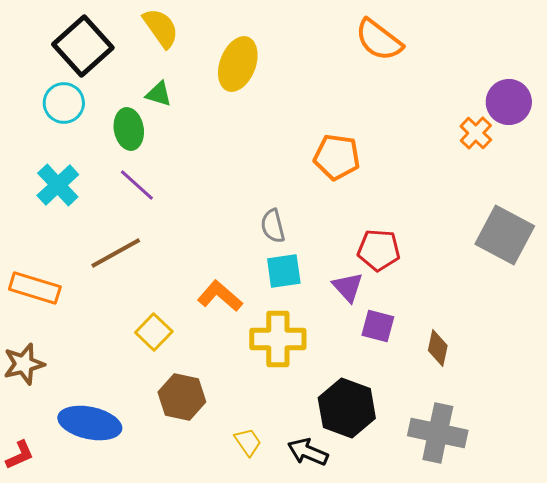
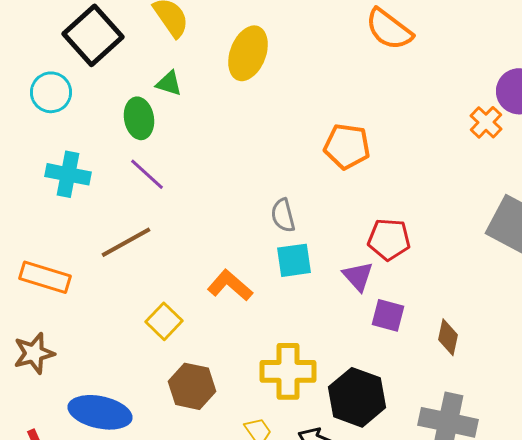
cyan circle: (64, 103) -> (51, 92), moved
cyan cross: (58, 185) -> (68, 174), turned -36
yellow cross: (278, 339) -> (288, 371), moved

